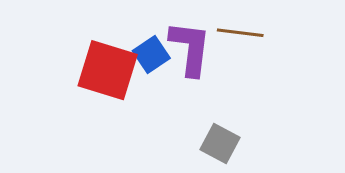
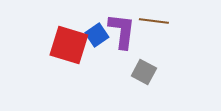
gray square: (220, 143) -> (144, 72), moved

